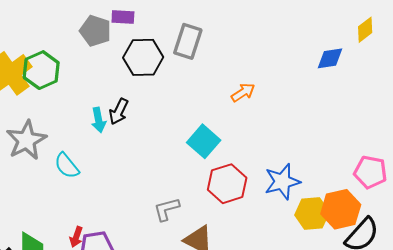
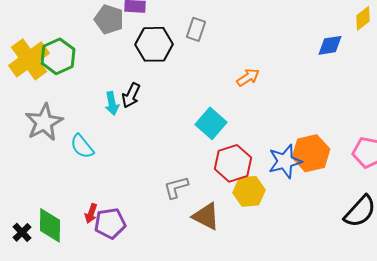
gray rectangle: (188, 41) -> (196, 29), size x0.7
orange hexagon: (341, 209) -> (311, 153), moved
yellow hexagon: (312, 213) -> (249, 191), moved

